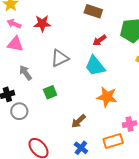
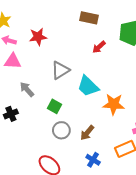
cyan trapezoid: (95, 66) -> (88, 86), moved
green square: (50, 92) -> (55, 106), turned -32
gray circle: (19, 111) -> (61, 130), moved

